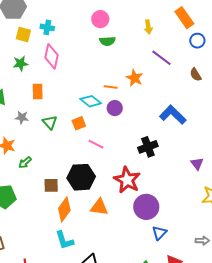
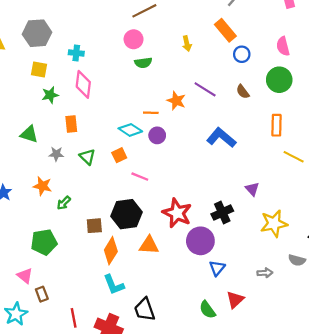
yellow square: (23, 35) -> (39, 69), moved
purple line: (161, 58) -> (205, 89), moved
black cross: (148, 147) -> (222, 212), moved

